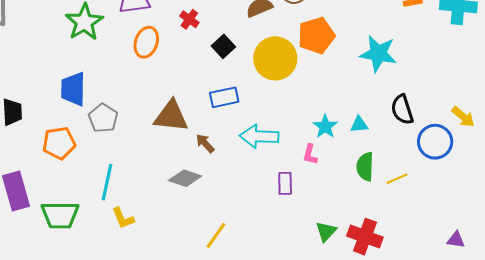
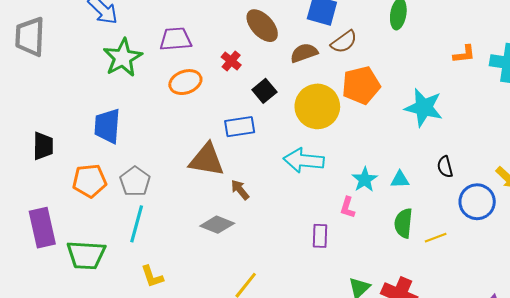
orange ellipse: (146, 42) -> (185, 82), turned 48
blue rectangle: (224, 97) -> (240, 127), moved
black semicircle: (402, 110) -> (445, 167), size x0.7
gray pentagon: (103, 118) -> (135, 181), moved
cyan arrow: (259, 136) -> (304, 160), moved
yellow L-shape: (123, 218) -> (152, 277), moved

